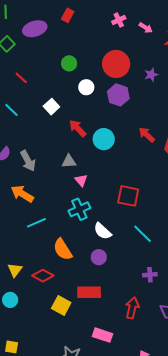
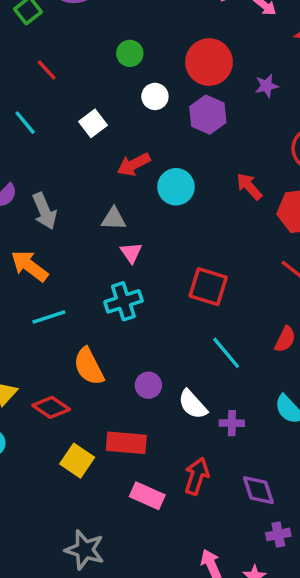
red arrow: (78, 128) -> (134, 164), turned -78
white semicircle: (103, 231) -> (193, 404), moved
pink rectangle: (102, 335) -> (147, 496), moved

